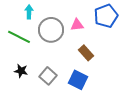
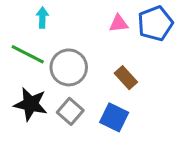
pink triangle: (77, 25) -> (119, 23), moved
gray circle: (51, 30) -> (69, 67), moved
black star: (21, 71) -> (31, 104), size x1.6

